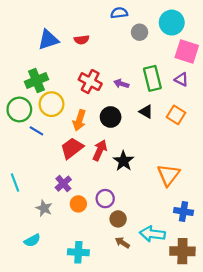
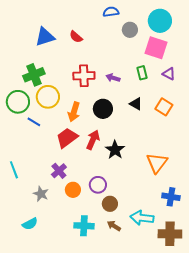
red semicircle: (82, 40) -> (76, 37), turned 48
pink square: (187, 52) -> (156, 48), moved
green rectangle: (152, 78) -> (142, 73), size x0.6
red cross: (90, 82) -> (84, 76), turned -30
cyan cross: (78, 252) -> (84, 226), moved

